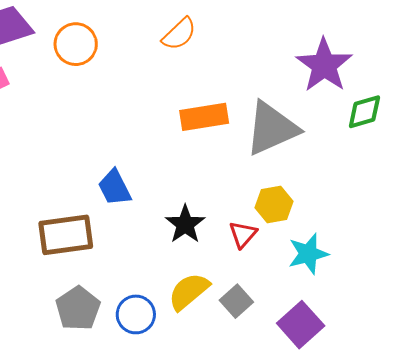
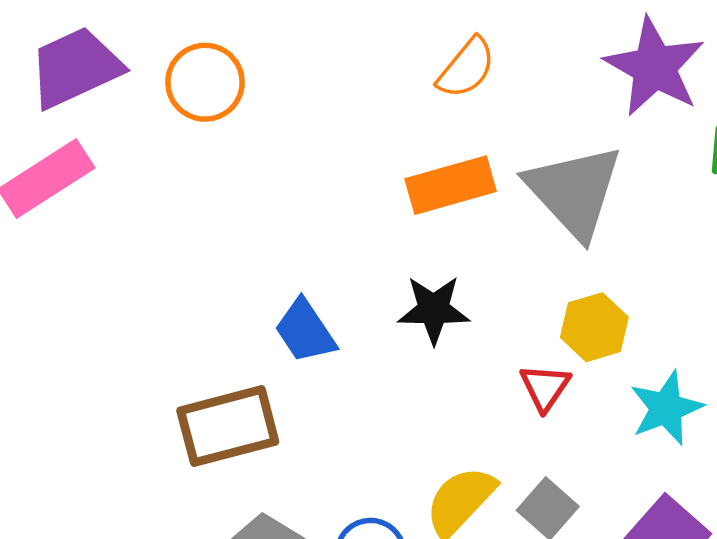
orange semicircle: (179, 34) -> (466, 68), moved
gray triangle: (272, 128) -> (574, 191), turned -42
black star: (185, 224) -> (434, 310), moved, turned -30

